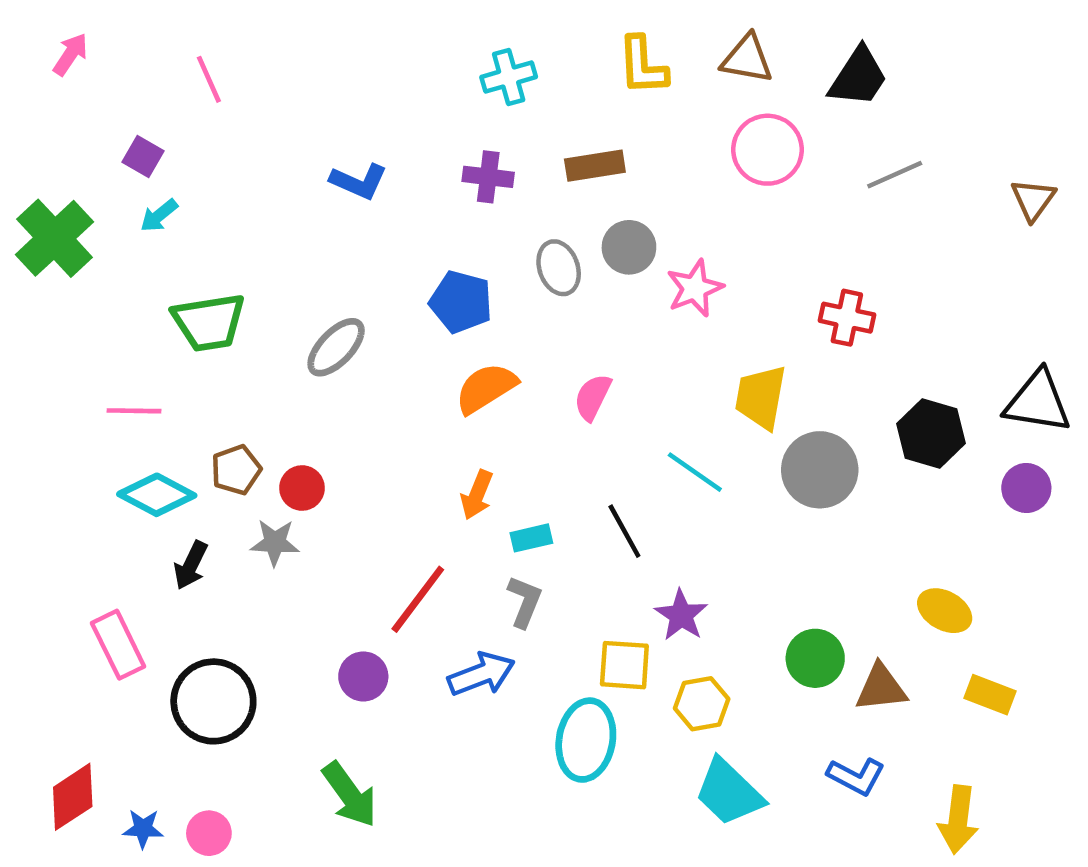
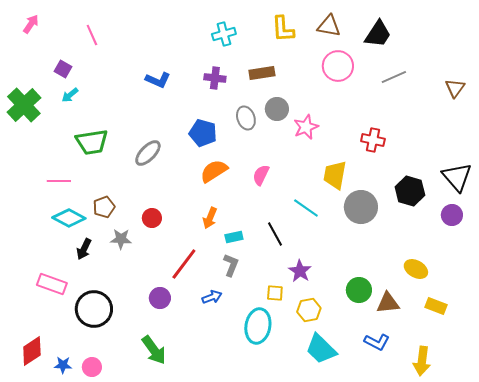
black triangle: (1038, 402) -> (457, 177), turned 40
red circle: (302, 488) -> (152, 218), moved
pink rectangle: (118, 645) -> (52, 284), turned -44
yellow square: (624, 665) -> (275, 293), size x0.7
blue arrow: (481, 674) -> (212, 297), size x0.7

